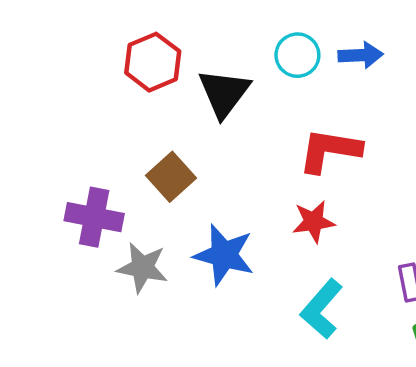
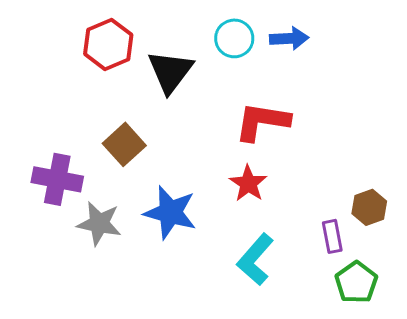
red star: (314, 222) -> (248, 183), turned -30

